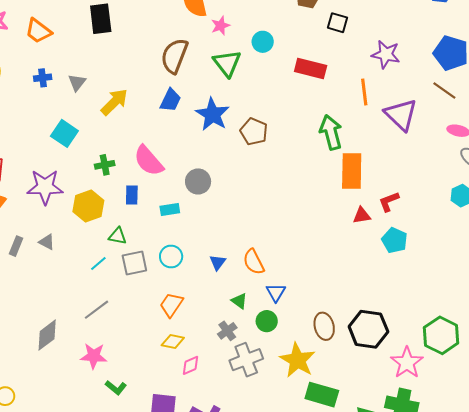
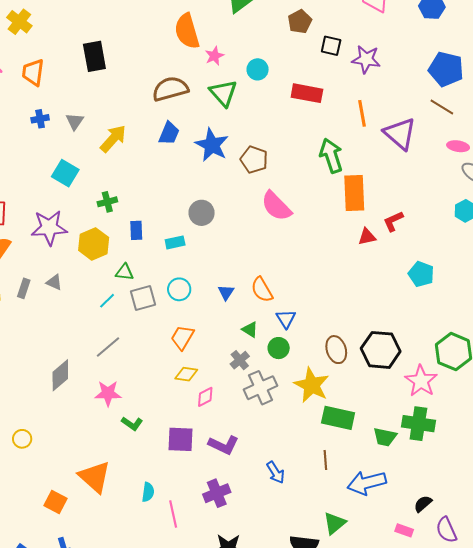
orange trapezoid: (38, 31) -> (33, 72), turned 64
purple star: (386, 54) -> (366, 59), moved
brown semicircle: (174, 56) -> (170, 89), turned 57
pink semicircle: (148, 161) -> (276, 206), moved
cyan pentagon: (394, 240) -> (421, 274), moved

